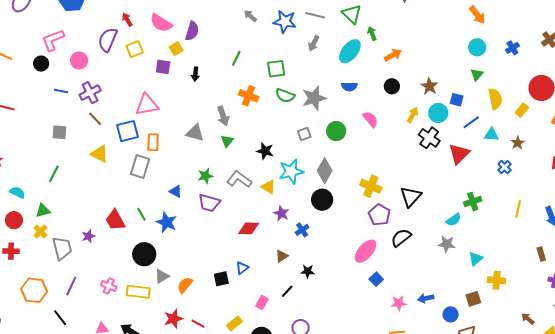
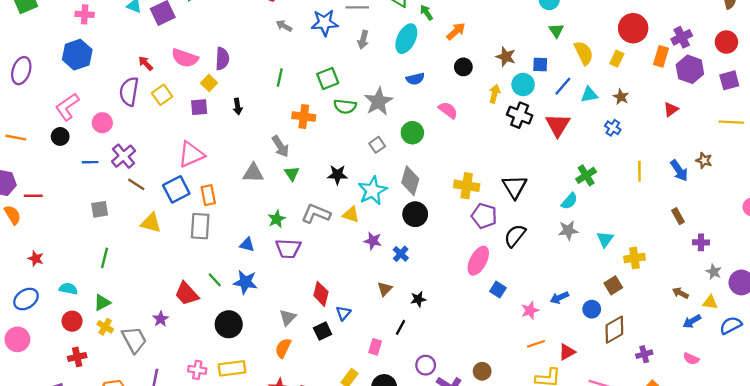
red diamond: (249, 228) -> (321, 294), moved, turned -65
gray triangle: (162, 276) -> (288, 317), moved

